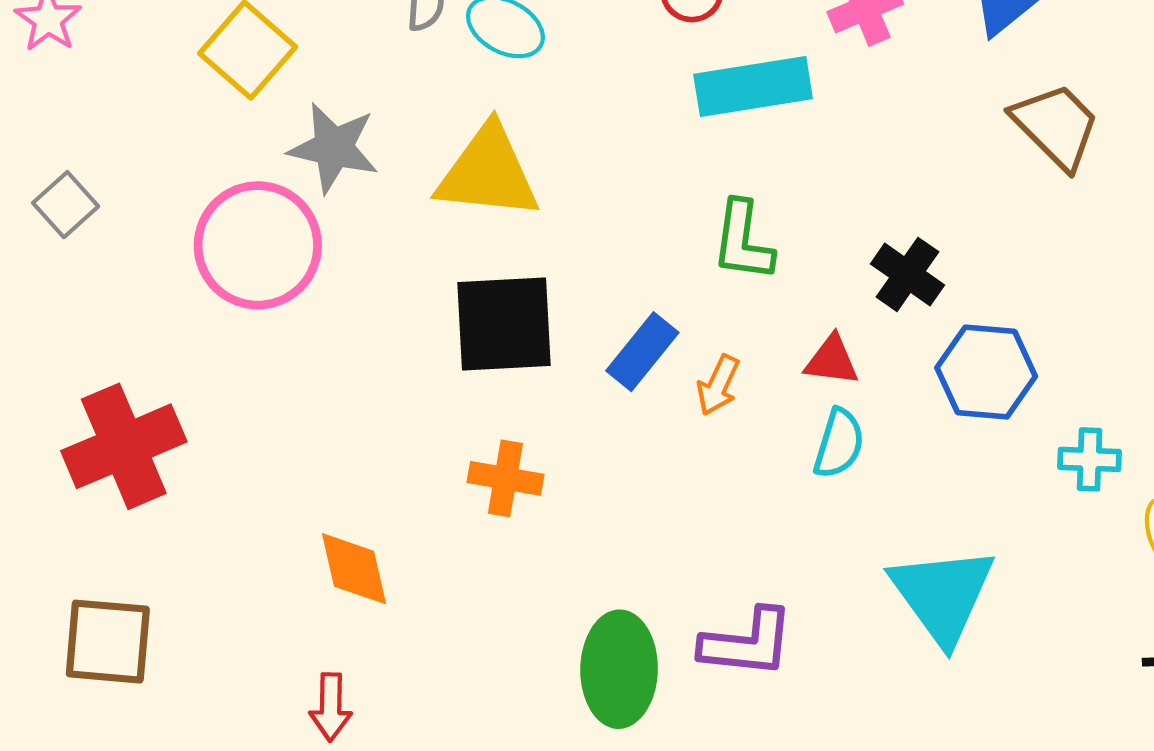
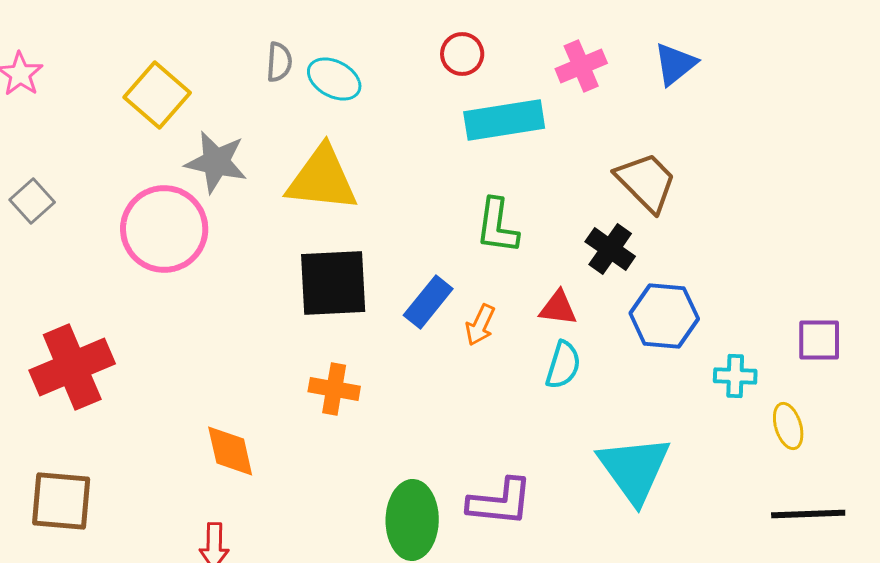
brown trapezoid: (1056, 126) -> (646, 182), moved

